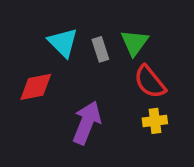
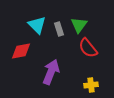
yellow cross: (155, 121) -> (91, 85), moved

